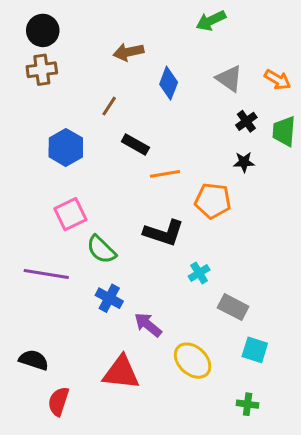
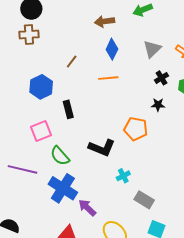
brown arrow: (128, 52) -> (104, 21), moved
gray triangle: (229, 79) -> (152, 49), turned 36
black rectangle: (135, 144) -> (68, 109), moved, turned 42
orange line: (165, 174) -> (108, 78), moved
blue cross: (109, 298) -> (63, 188), size x1.6

